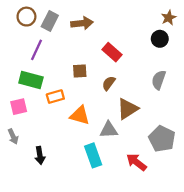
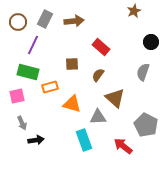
brown circle: (26, 17) -> (18, 22), moved
brown star: (169, 18) -> (134, 11), moved
black circle: (160, 39) -> (151, 42), moved
brown triangle: (128, 109) -> (115, 98), turned -45
gray arrow: (13, 137) -> (22, 123), moved
black arrow: (40, 155) -> (36, 140), turned -91

